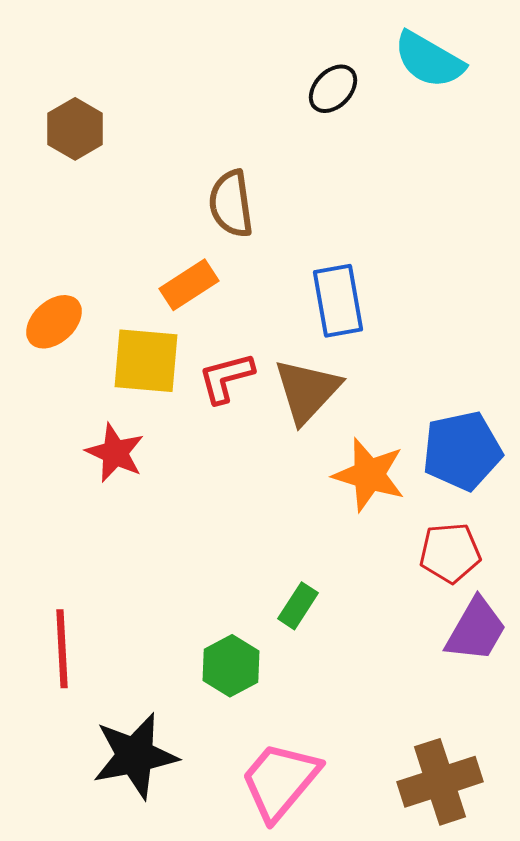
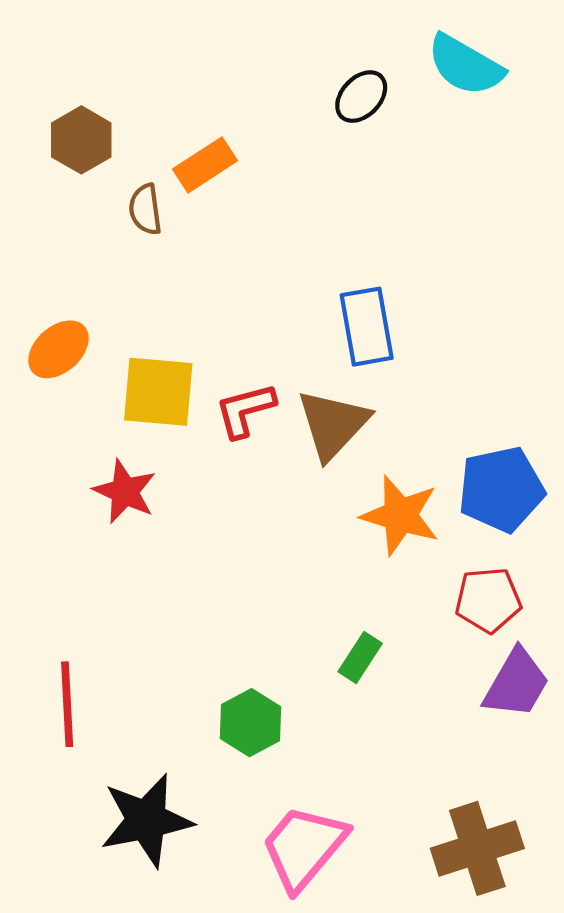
brown semicircle: (231, 204) -> (145, 209), moved, size x0.7
orange rectangle: (189, 285) -> (205, 165), moved
green rectangle: (298, 606) -> (360, 658), moved

